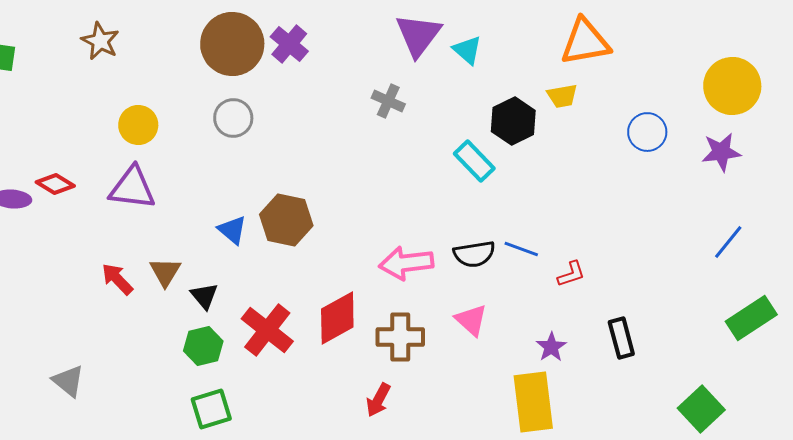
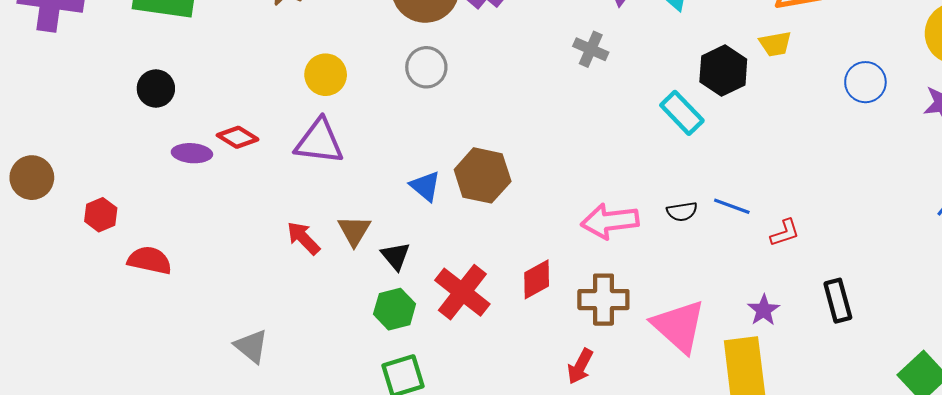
black semicircle: (474, 254) -> (682, 212), size x0.7
red diamond: (337, 318) -> (537, 279), size x0.7
pink triangle: (471, 320) -> (679, 326), moved, size x1.6

